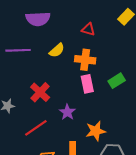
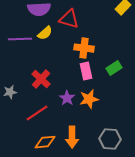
red triangle: (88, 29) -> (69, 19), moved, size x1.5
yellow semicircle: (57, 50) -> (45, 33), moved
orange star: (96, 131) -> (89, 99), moved

